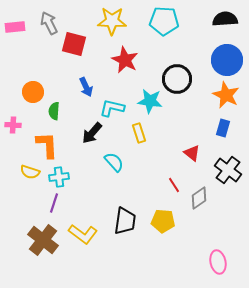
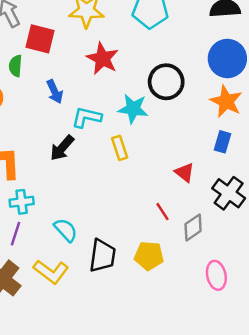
green semicircle: (54, 111) -> (15, 66), moved
cyan semicircle: (114, 162) -> (66, 230), moved
pink ellipse: (218, 262) -> (216, 275), moved

